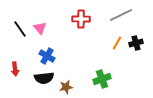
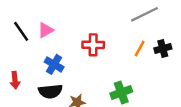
red cross: (81, 19) -> (93, 45), moved
pink triangle: (40, 28) -> (46, 30), turned 40

